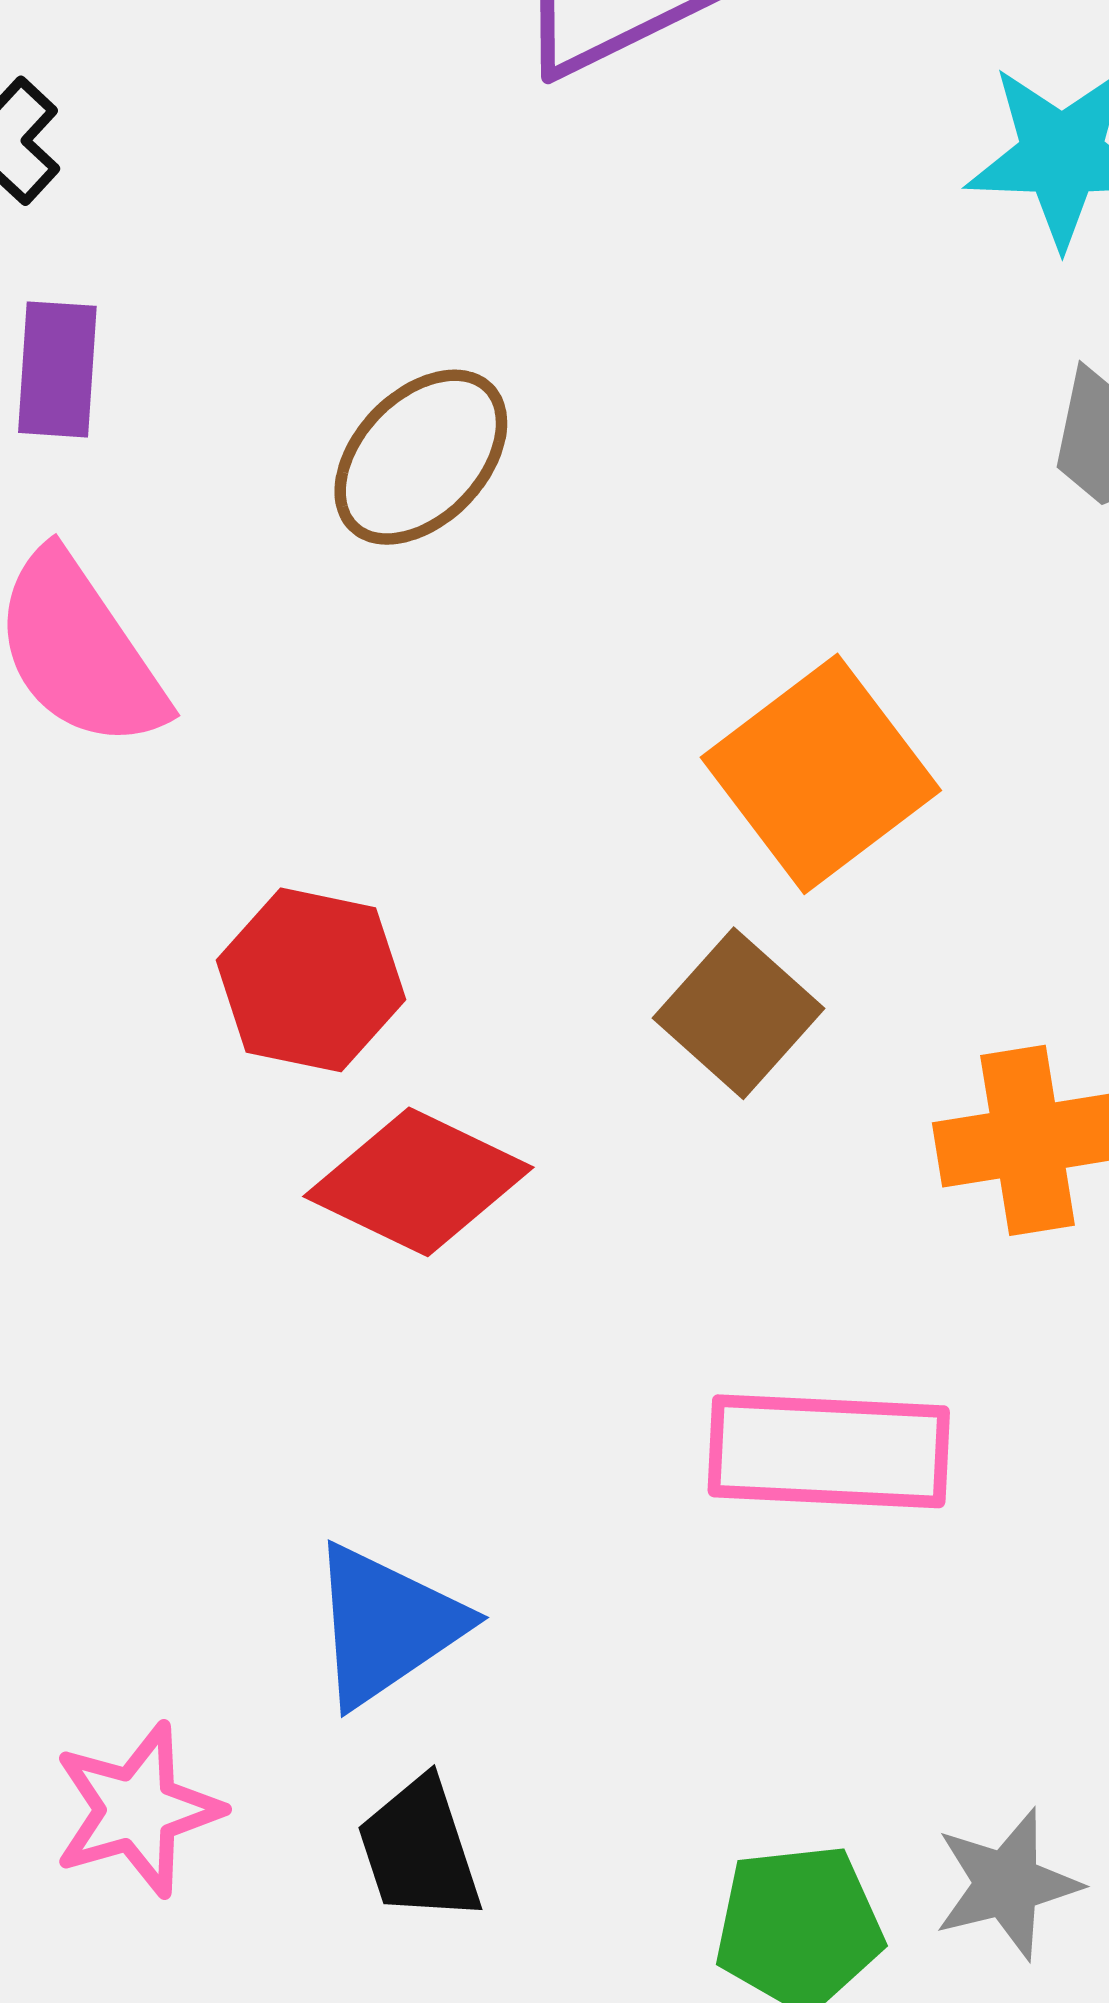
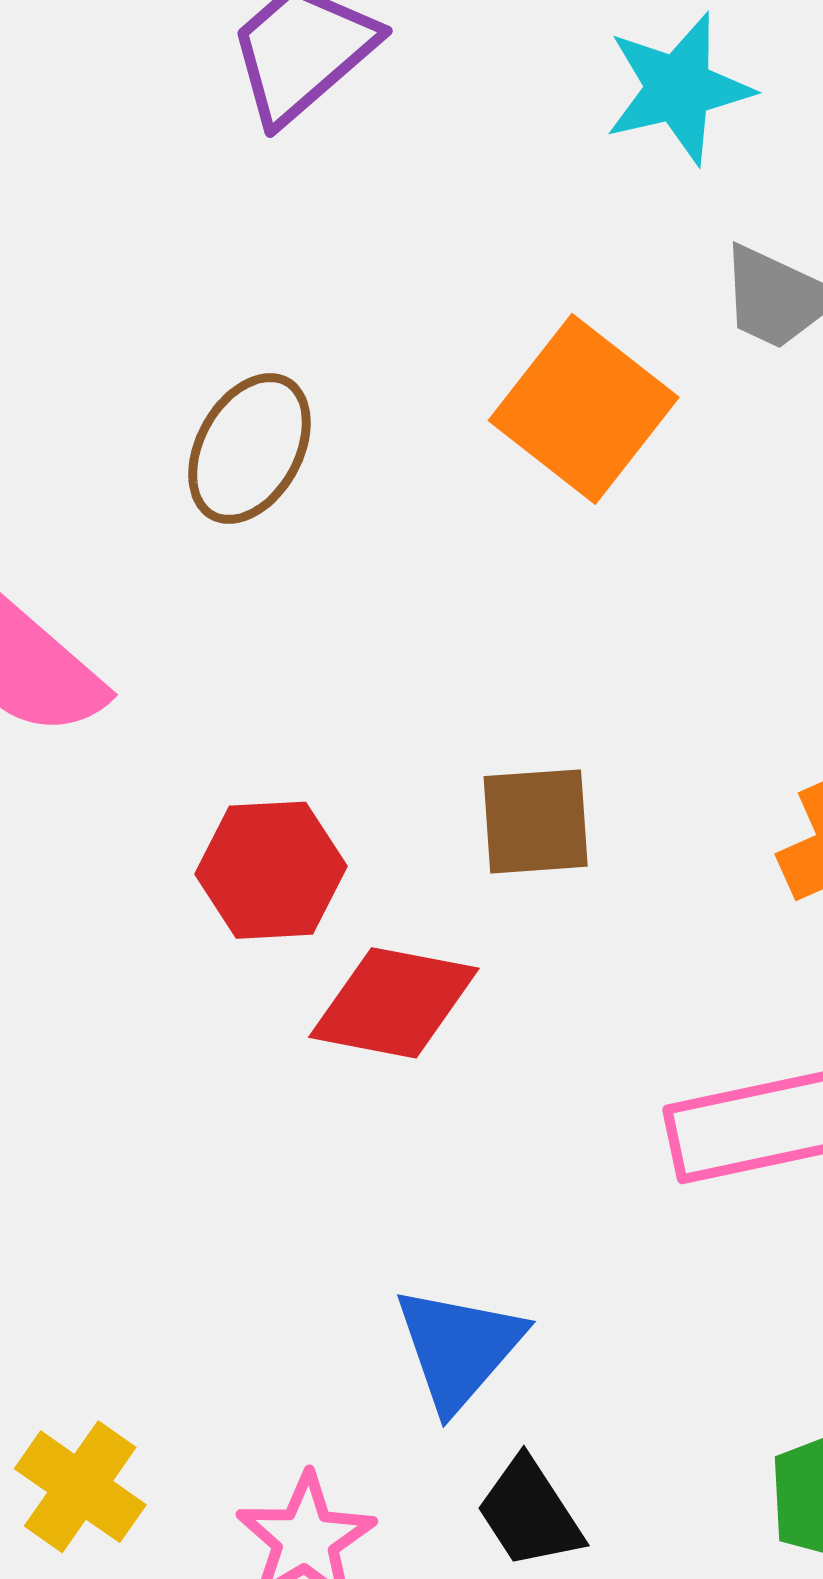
orange square: (821, 774) -> (584, 409), moved
brown square: (739, 1013) -> (536, 821), moved, turned -31

